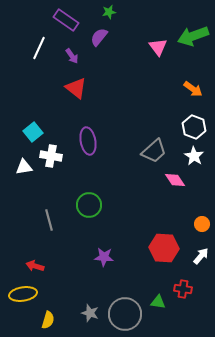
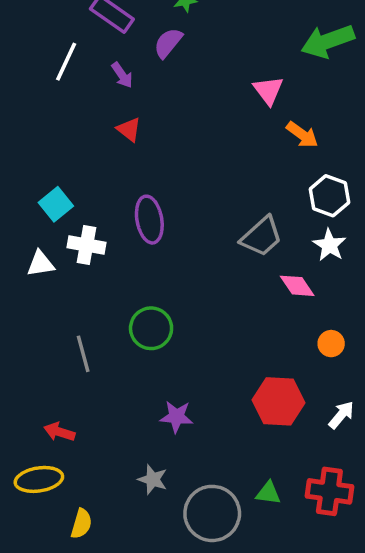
pink triangle: (158, 47) -> (268, 90), moved
red triangle: (76, 88) -> (129, 130), size x0.7
orange arrow: (193, 89) -> (302, 135), moved
orange circle: (202, 224) -> (331, 344), moved
red cross: (183, 289) -> (329, 491), moved, size x1.5
gray star: (90, 313) -> (153, 479), moved

